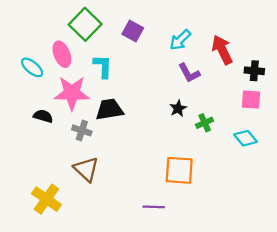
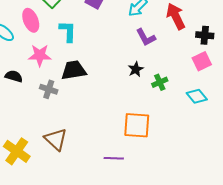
pink star: (72, 93) -> (40, 55), size x0.7
pink square: (251, 100) -> (202, 61), turned -30
brown triangle: (86, 169) -> (56, 139), moved

